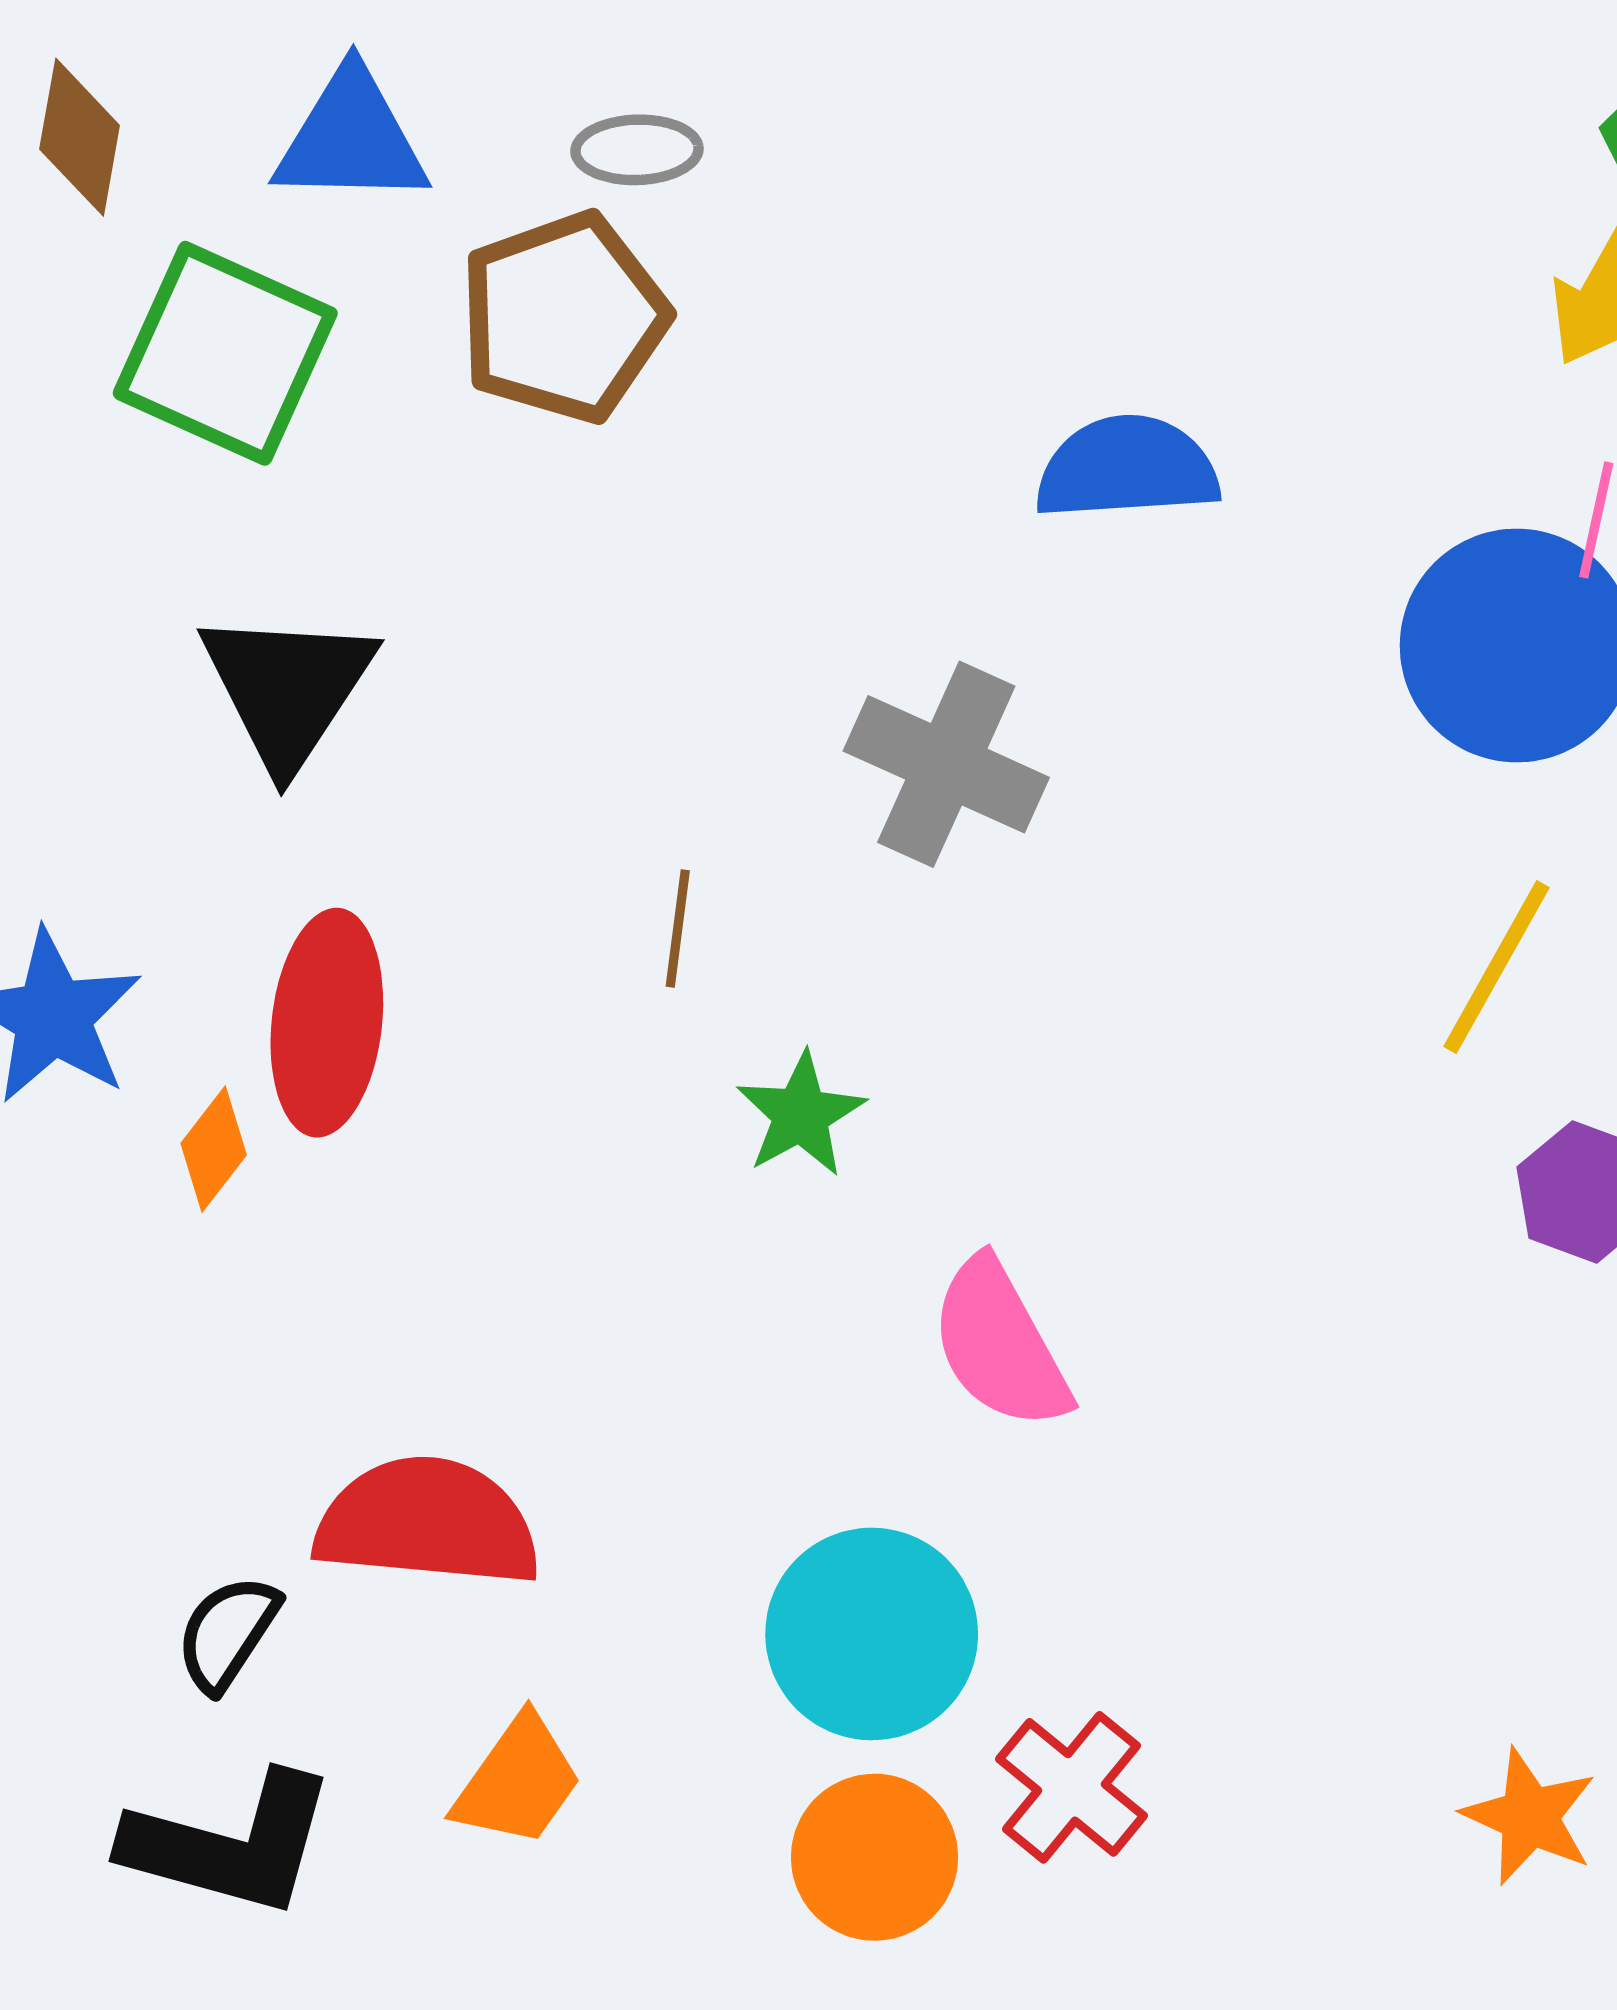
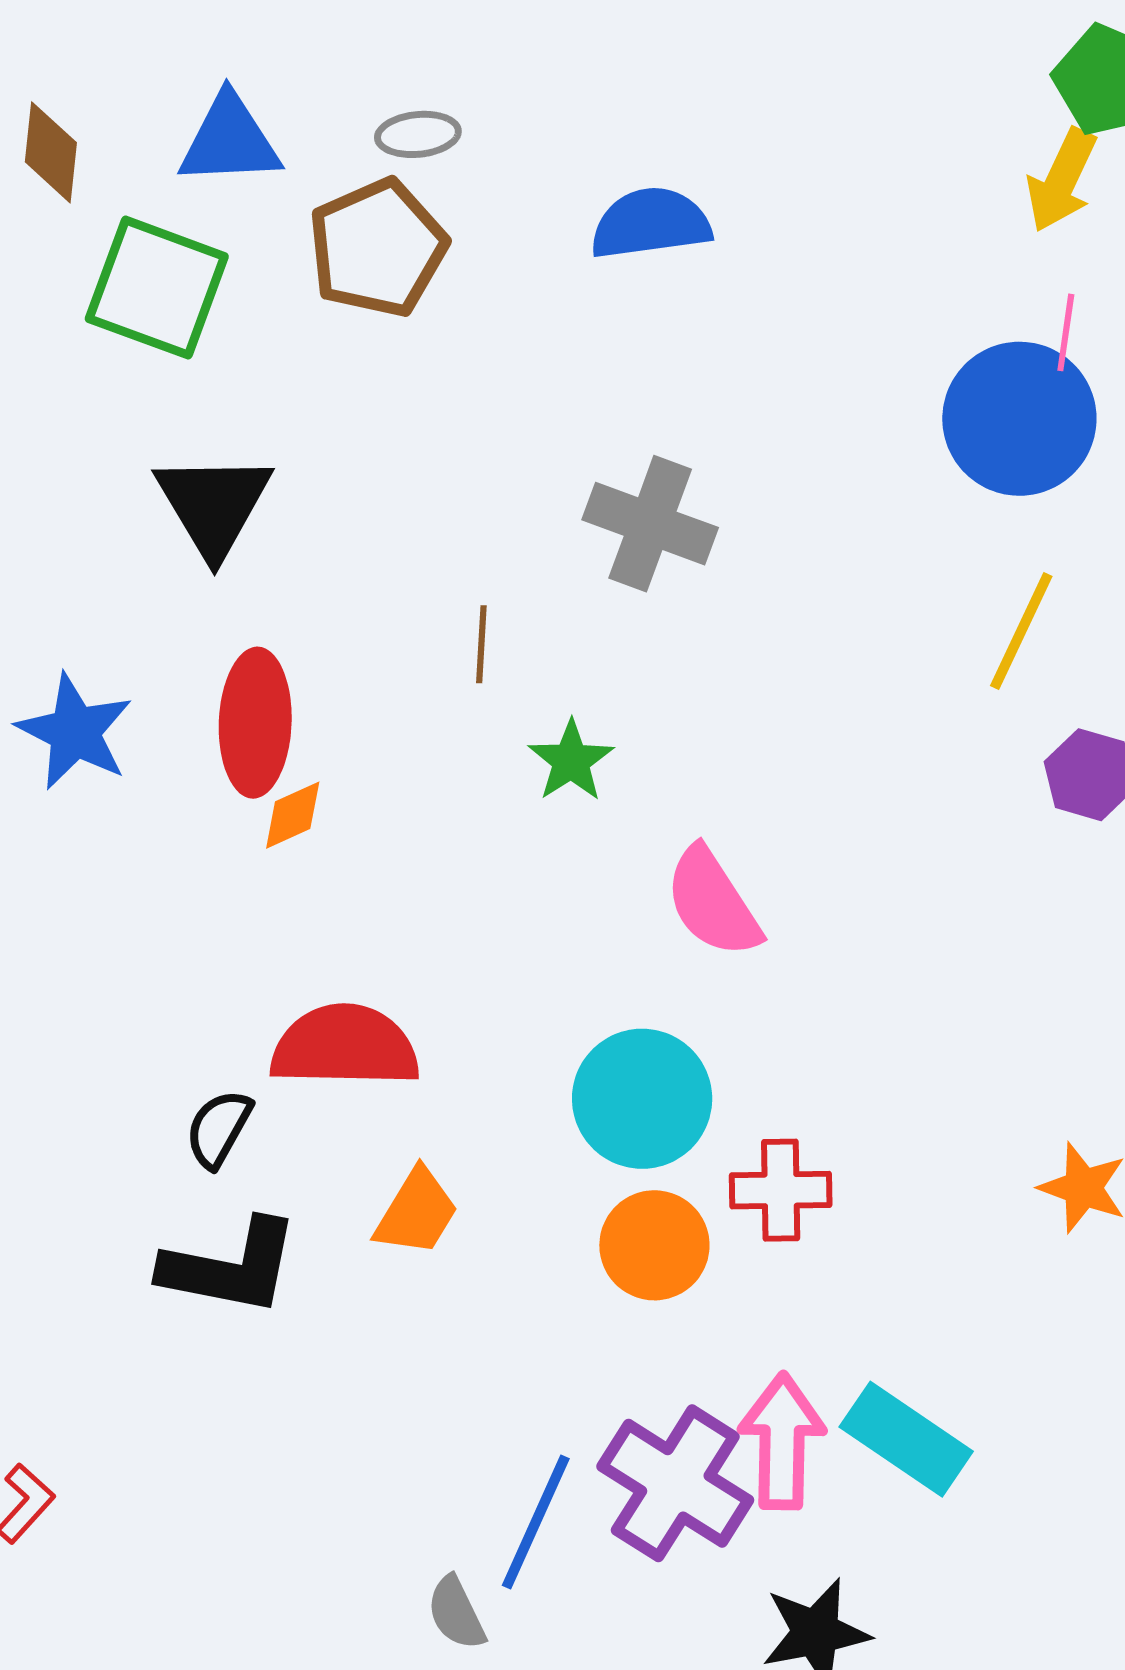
blue semicircle: (1127, 468) -> (651, 223), moved
orange diamond: (214, 1149) -> (293, 815), moved, turned 32
red cross: (1072, 1787) -> (781, 1190), turned -36

